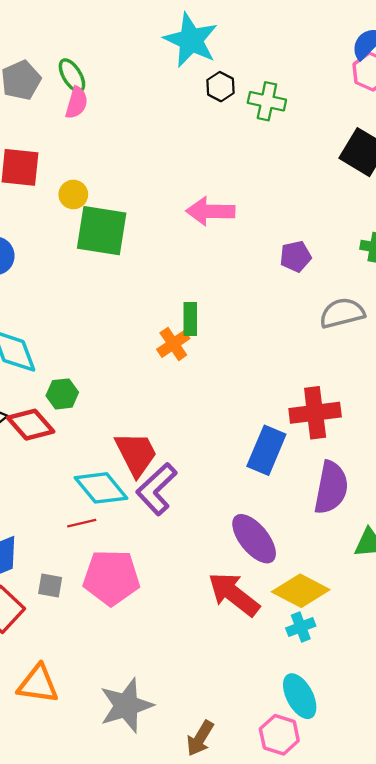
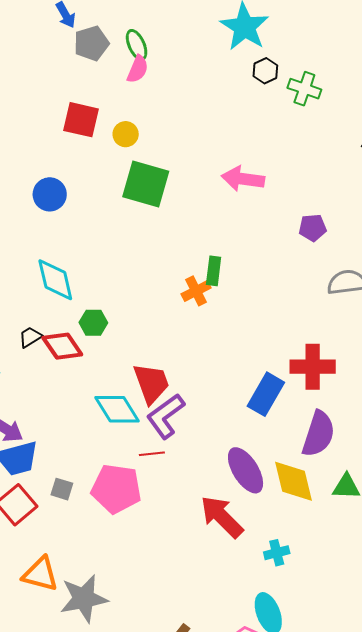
yellow circle: (73, 194) -> (126, 134), moved
red line: (82, 523) -> (152, 454), moved
yellow diamond: (301, 591) -> (294, 481), moved, turned 42
gray star: (126, 706) -> (84, 599), moved

